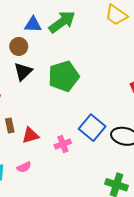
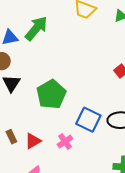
green pentagon: (64, 76) -> (51, 94), moved

